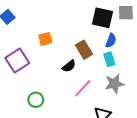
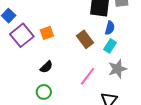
cyan rectangle: (109, 59) -> (110, 46), turned 56
purple square: (17, 61) -> (22, 35), moved
black semicircle: (69, 66) -> (46, 67), moved

